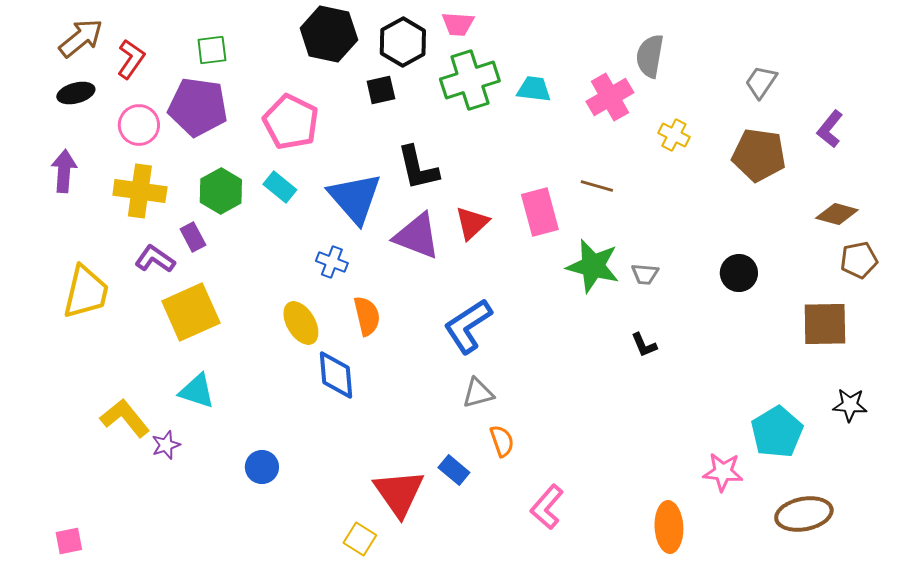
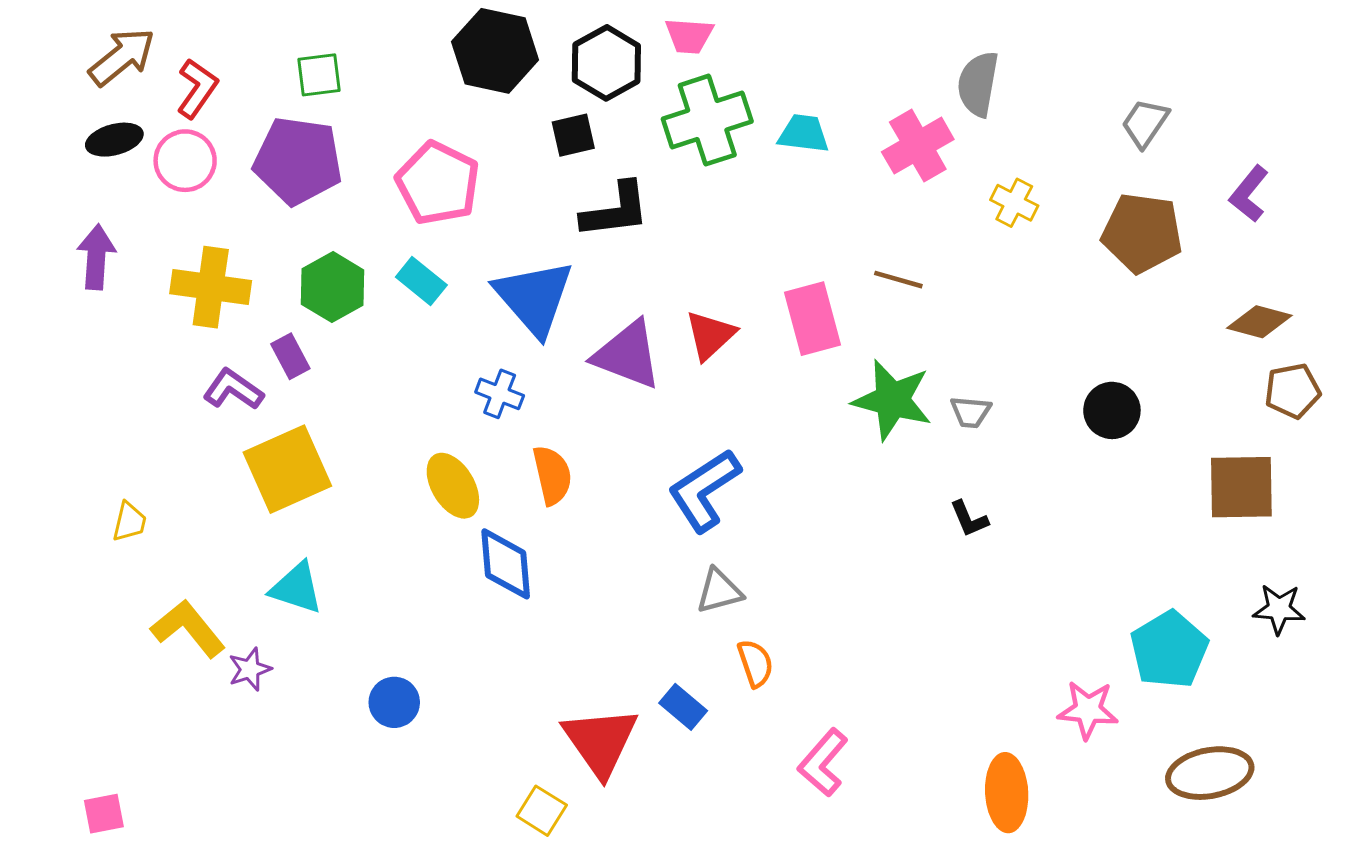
pink circle: (139, 125) -> (185, 161), moved
black L-shape: (418, 168) -> (615, 210), moved, turned -84
yellow trapezoid: (86, 292) -> (129, 522), moved, size x0.5

